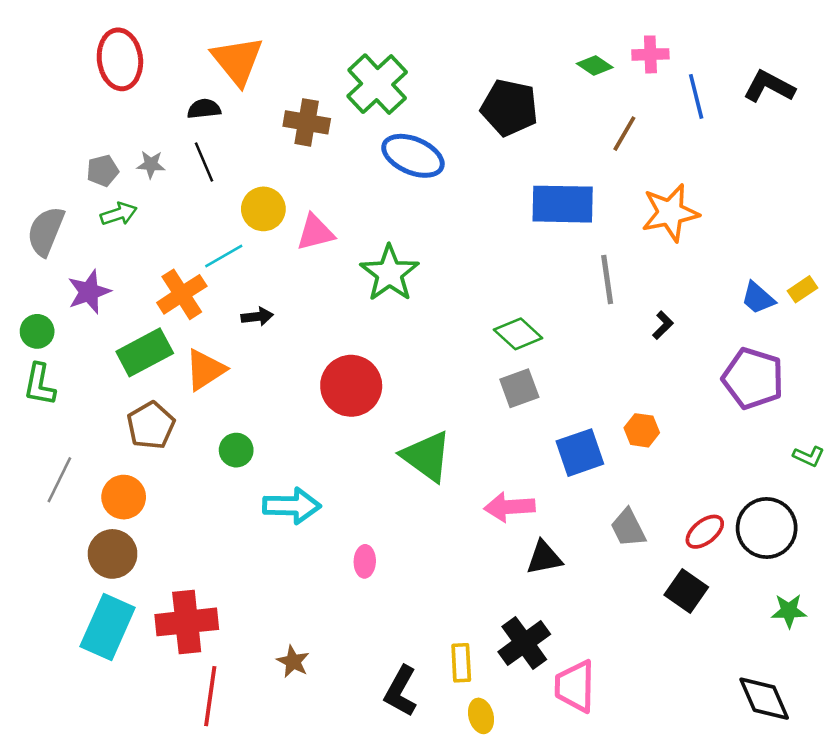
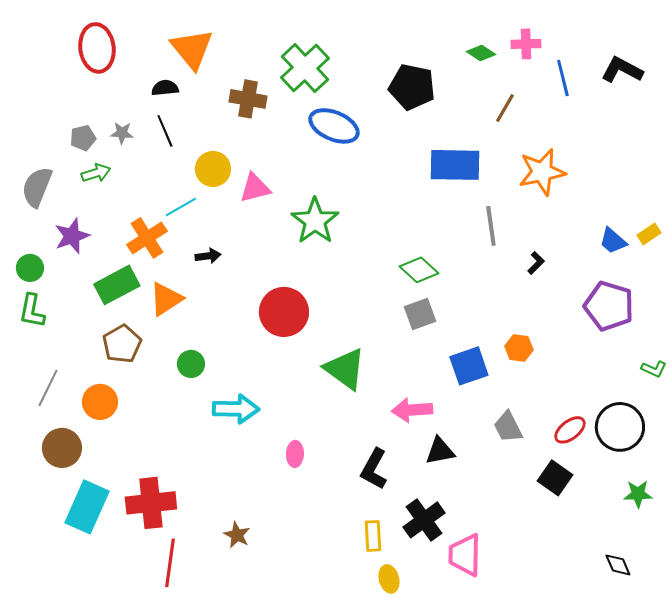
brown circle: (113, 554) -> (62, 448), moved
black L-shape: (401, 691) -> (374, 469), moved
black diamond: (764, 699) -> (618, 565), size x0.6

